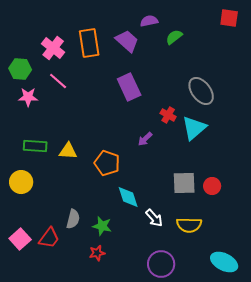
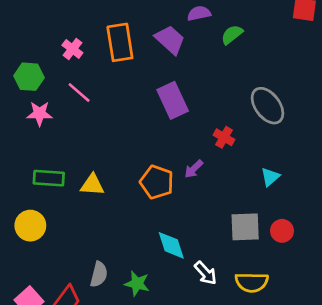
pink cross: (53, 48) -> (72, 49), size x0.7
cyan triangle: (194, 128) -> (270, 177), moved, size x0.6
orange pentagon: (107, 163) -> (157, 182), moved

